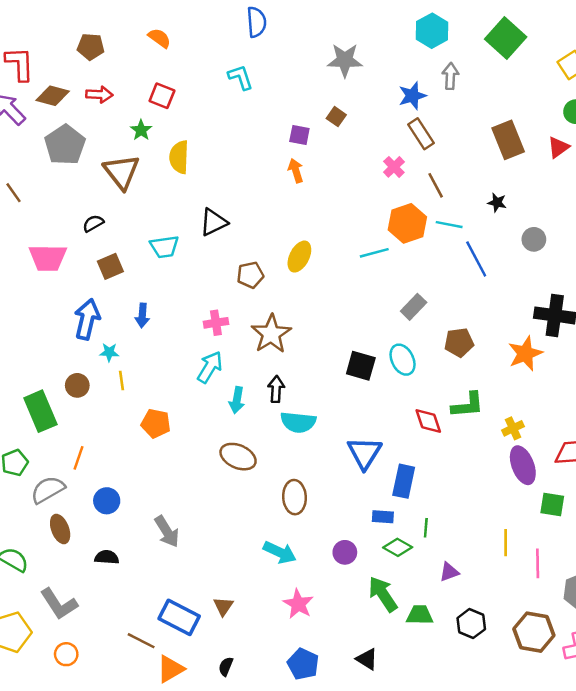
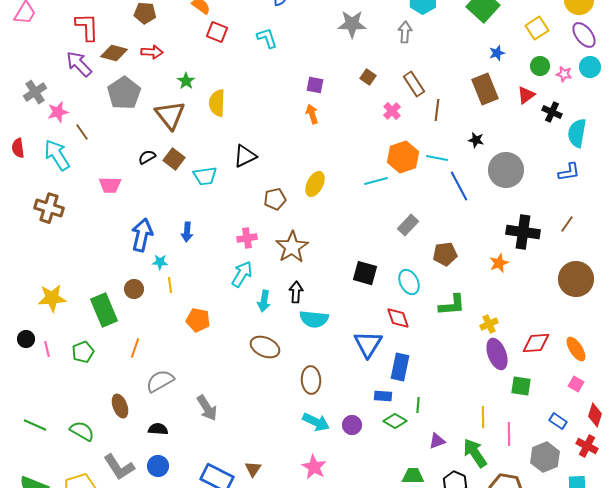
gray arrow: (450, 76) -> (405, 32), moved
red square: (162, 96) -> (217, 32), moved
blue star: (412, 96) -> (497, 53), moved, size x0.7
brown square: (336, 117) -> (368, 77), moved
brown line: (436, 185) -> (437, 110), moved, turned 35
gray circle: (534, 239) -> (506, 170), size x1.8
pink trapezoid: (48, 258) -> (110, 185), size x0.7
brown square: (110, 266) -> (174, 159), moved, turned -30
orange star: (525, 353) -> (499, 263), size x0.7
cyan ellipse: (403, 360) -> (409, 282), moved
red diamond: (428, 421) -> (398, 318), moved
gray semicircle: (48, 490) -> (160, 381), moved
blue circle: (107, 501) -> (158, 466), moved
cyan arrow: (280, 552) -> (316, 422), moved
green arrow: (383, 594) -> (475, 453), moved

